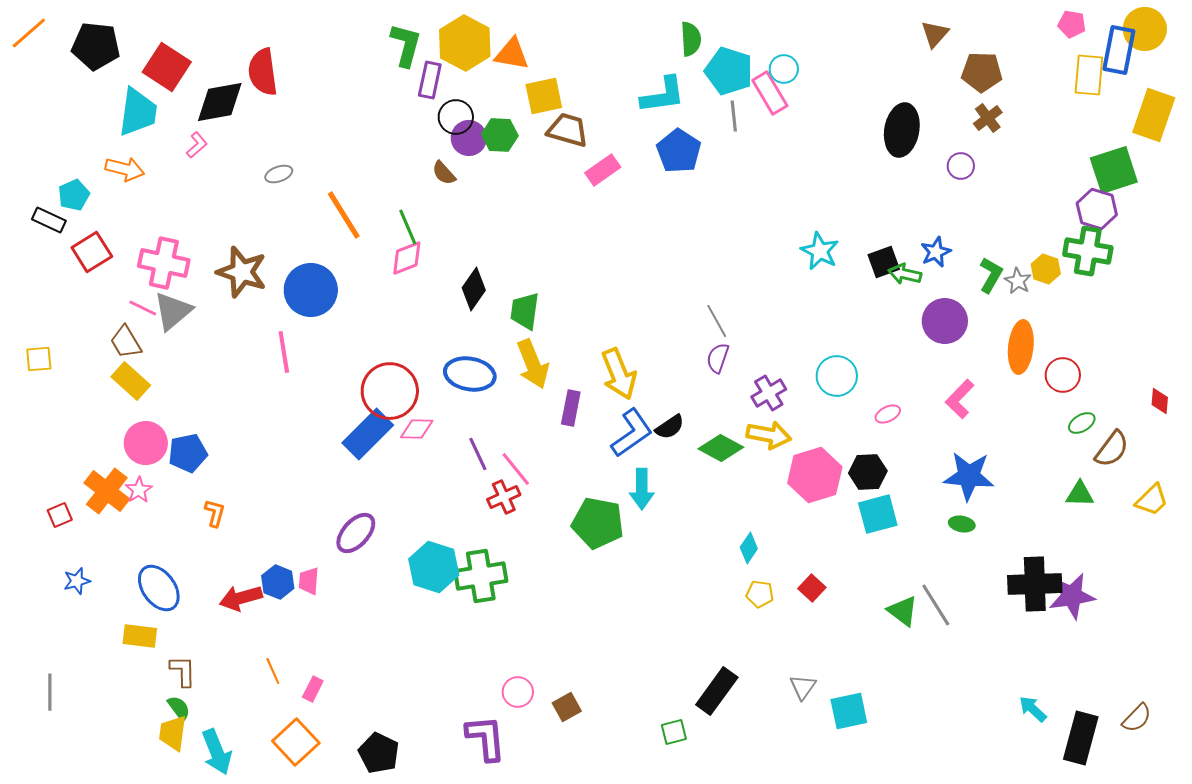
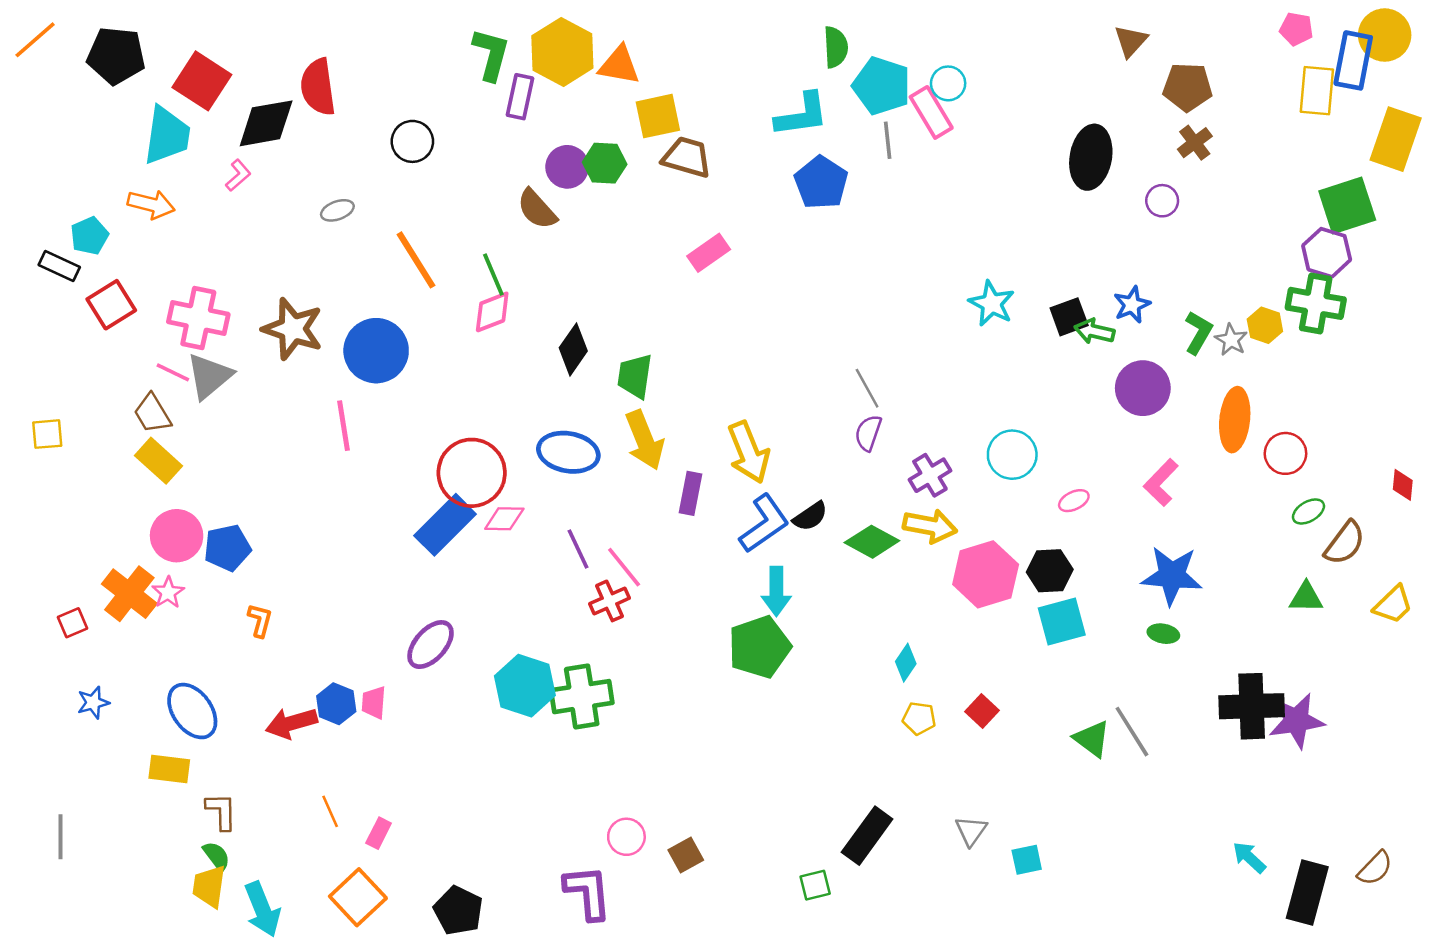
black circle: (456, 117) -> (412, 141), moved
pink rectangle: (603, 170) -> (709, 253), moved
brown semicircle: (444, 173) -> (537, 209), size x1.4
green pentagon: (598, 523) -> (759, 647), moved, turned -30
cyan square: (849, 711) -> (1027, 860), size x0.7

